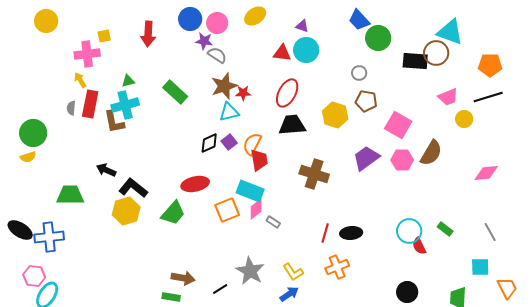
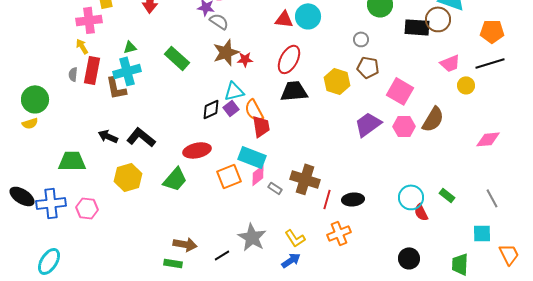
cyan triangle: (229, 112) -> (234, 91), moved
orange semicircle: (252, 144) -> (254, 110), turned -55
brown cross: (314, 174) -> (305, 179), moved
black L-shape: (133, 188) -> (141, 137), moved
pink hexagon: (34, 276) -> (87, 208), moved

